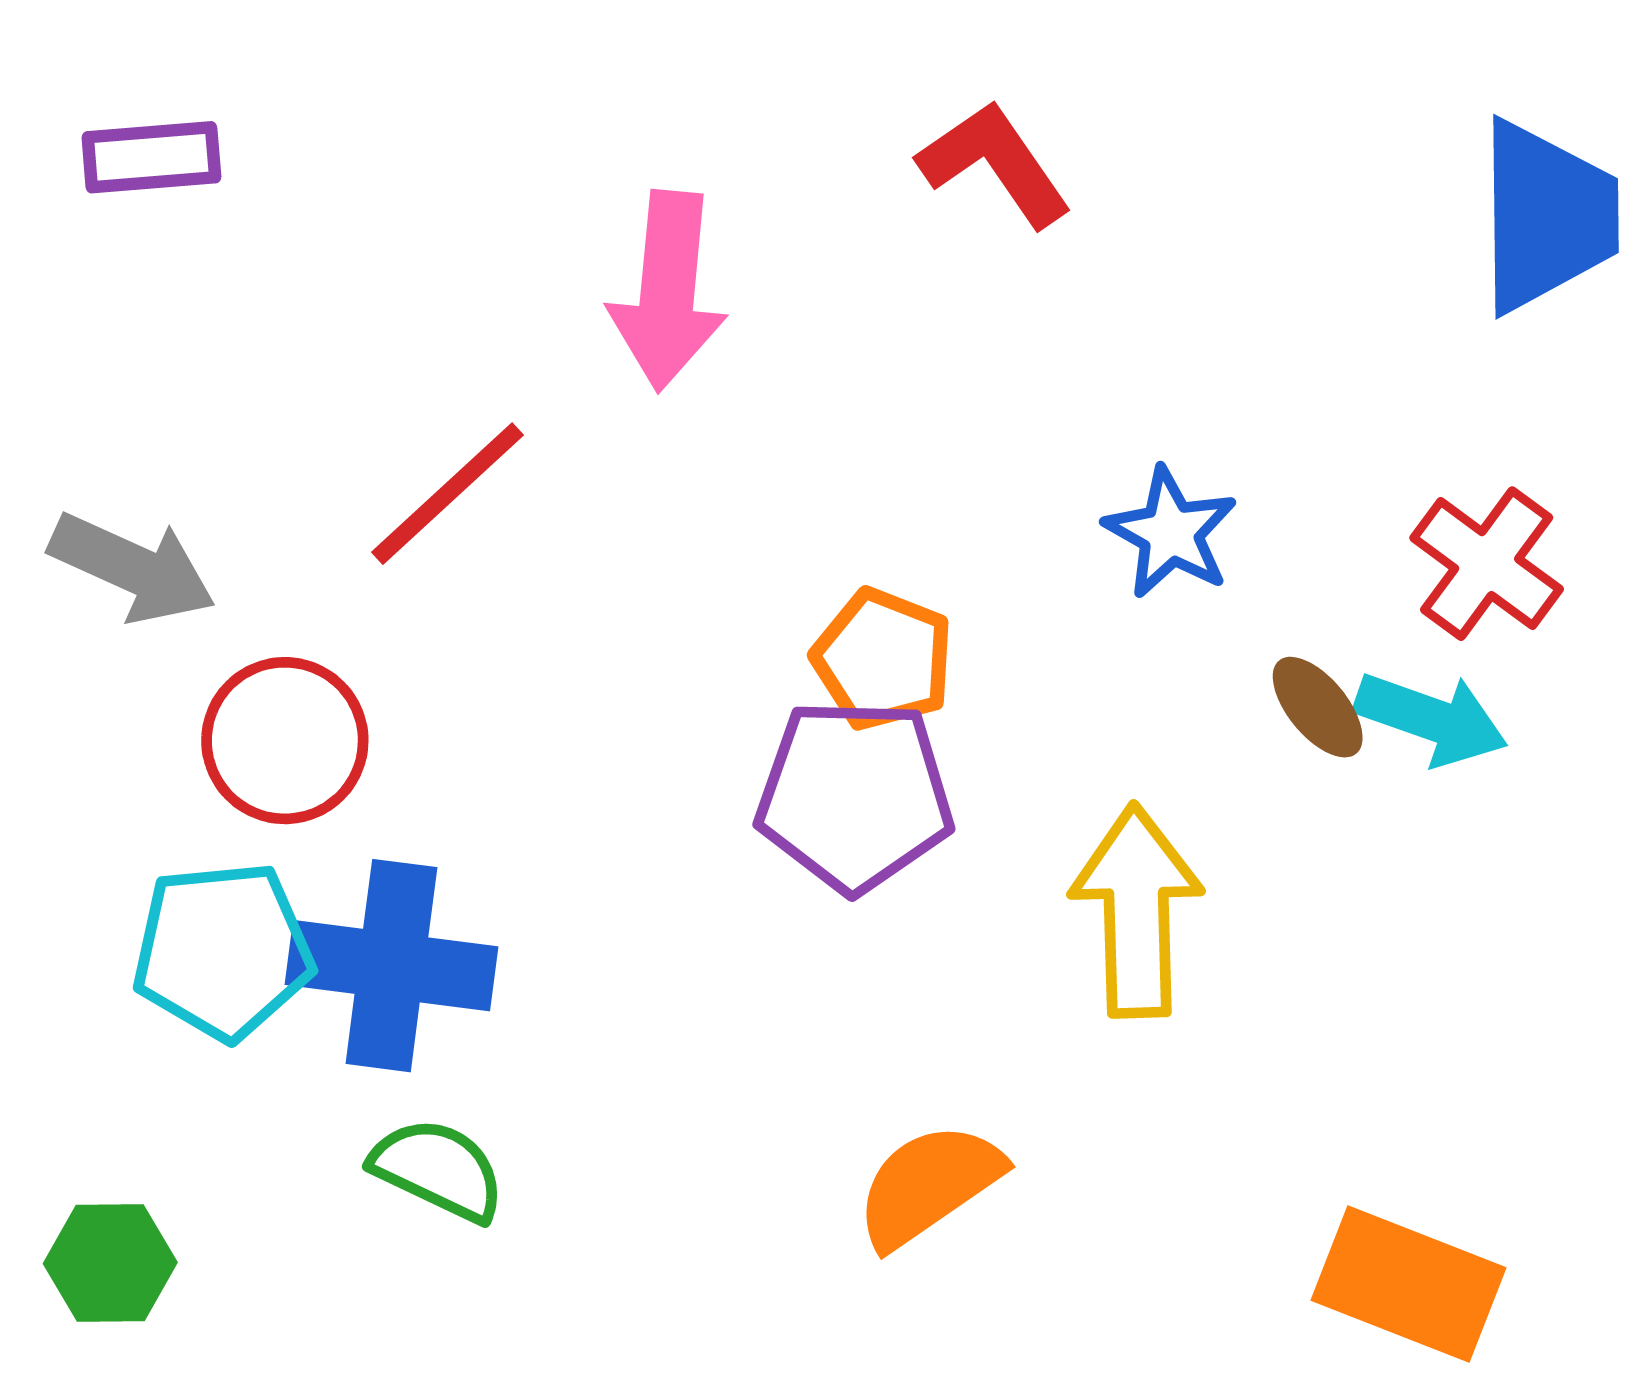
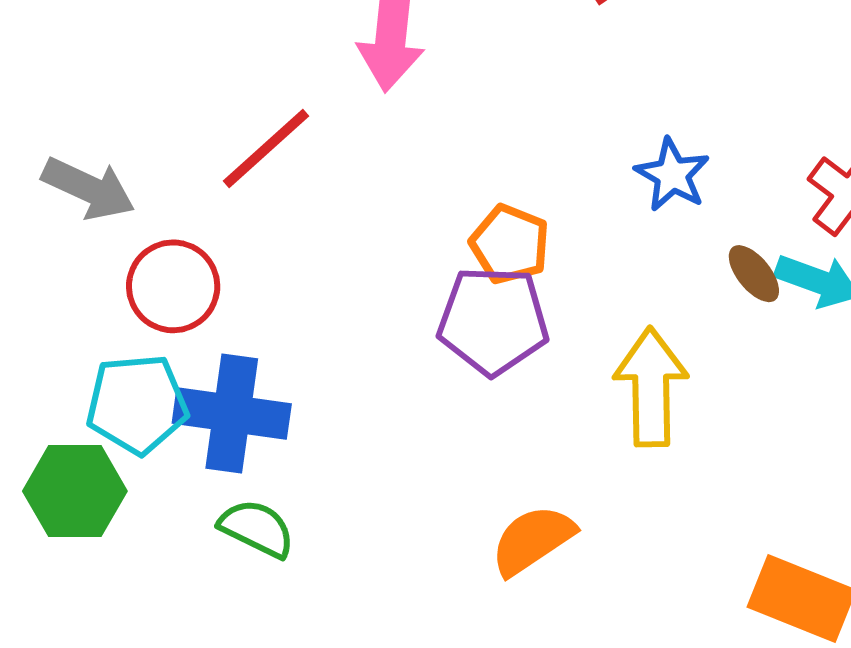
green hexagon: (110, 1263) -> (75, 491), moved, size x1.4

